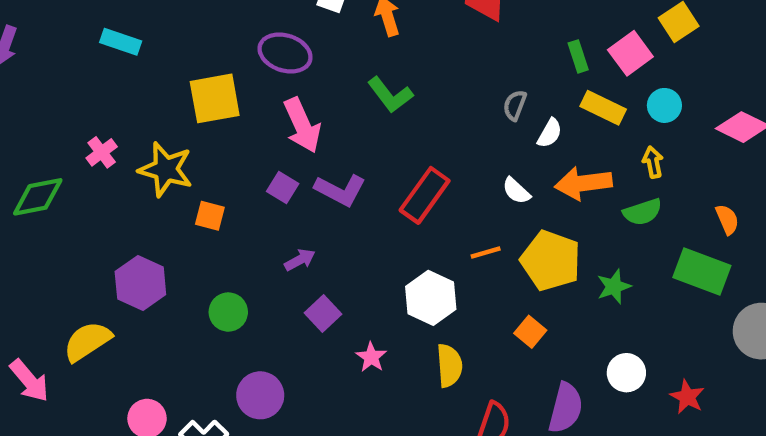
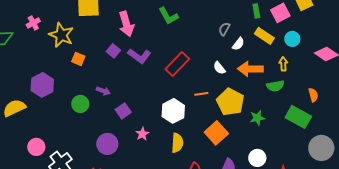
purple arrow: (300, 260) -> (103, 91), moved, turned 40
orange square: (530, 332) -> (216, 133), size x1.6
purple circle: (260, 395) -> (107, 144), moved

